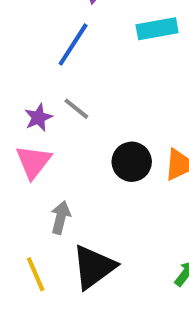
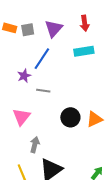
gray line: (76, 109) -> (43, 91), turned -32
purple star: (38, 118) -> (24, 76), moved

